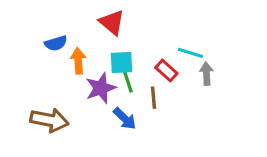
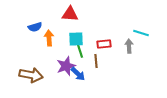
red triangle: (112, 22) -> (70, 14), turned -36
cyan line: (190, 53) -> (141, 33), moved
red rectangle: (166, 70) -> (104, 44), turned -48
purple star: (101, 88) -> (66, 66), moved

